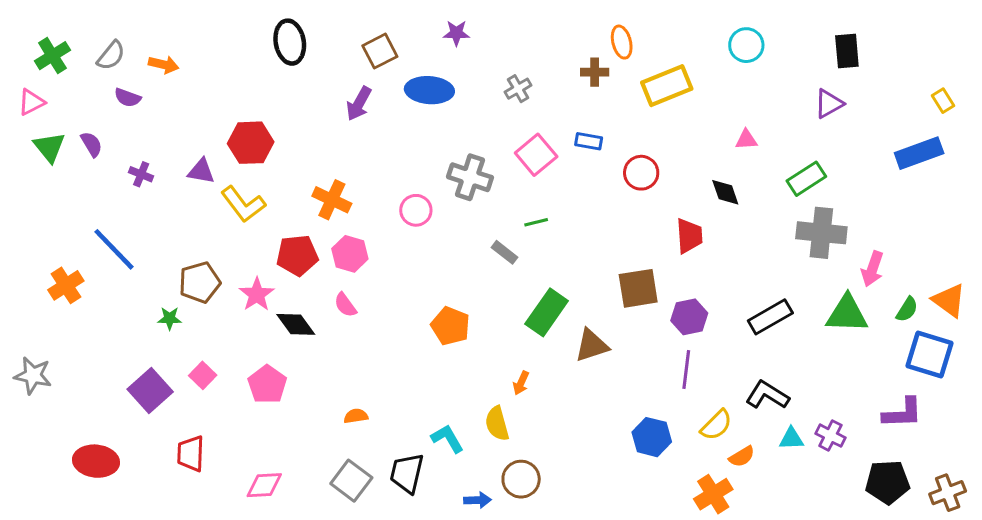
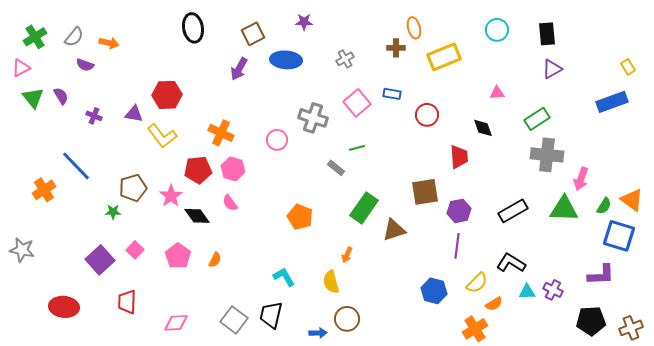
black rectangle: (847, 51) -> (547, 34), moved
orange semicircle: (356, 416) -> (215, 260), moved, turned 126
cyan L-shape: (447, 439) -> (284, 277), moved

